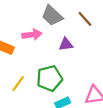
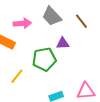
pink arrow: (32, 35) -> (22, 23), moved
green pentagon: (49, 78) -> (44, 59), moved

